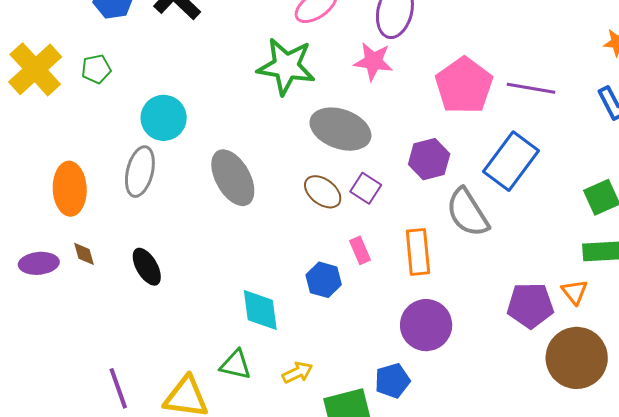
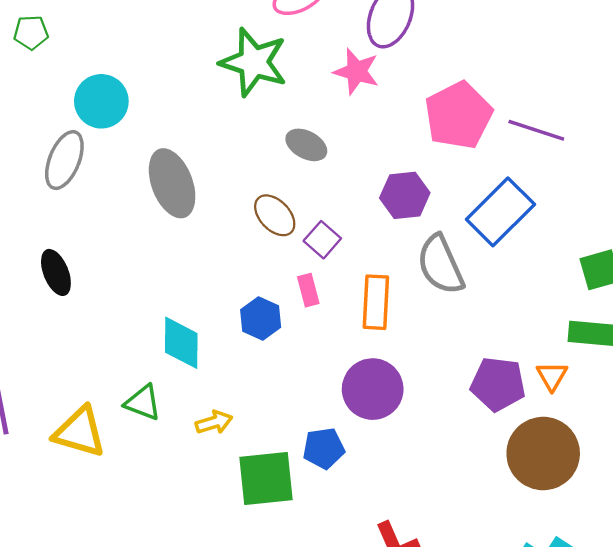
gray ellipse: (340, 129) -> (306, 145), size x0.6
purple square: (366, 188) -> (322, 240), moved

